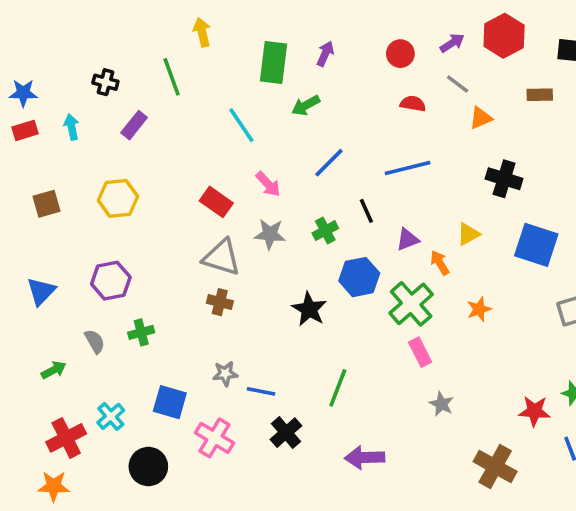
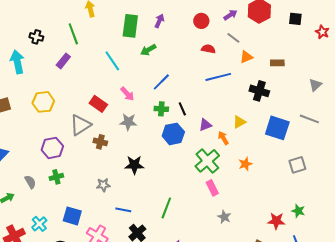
brown rectangle: (540, 95) -> (277, 63), moved
purple rectangle: (134, 125) -> (63, 61), moved
cyan arrow: (71, 127) -> (17, 62), size x1.6
blue line: (408, 168) -> (218, 77), moved
green cross: (325, 231) -> (161, 109), moved, turned 32
gray triangle: (222, 257) -> (80, 125), moved, turned -50
blue hexagon: (359, 277) -> (173, 134), moved
purple hexagon: (111, 281) -> (52, 148), moved
brown cross: (220, 302) -> (100, 142), moved
black star: (309, 309) -> (134, 165), moved, turned -30
gray star: (225, 374) -> (103, 185), moved

